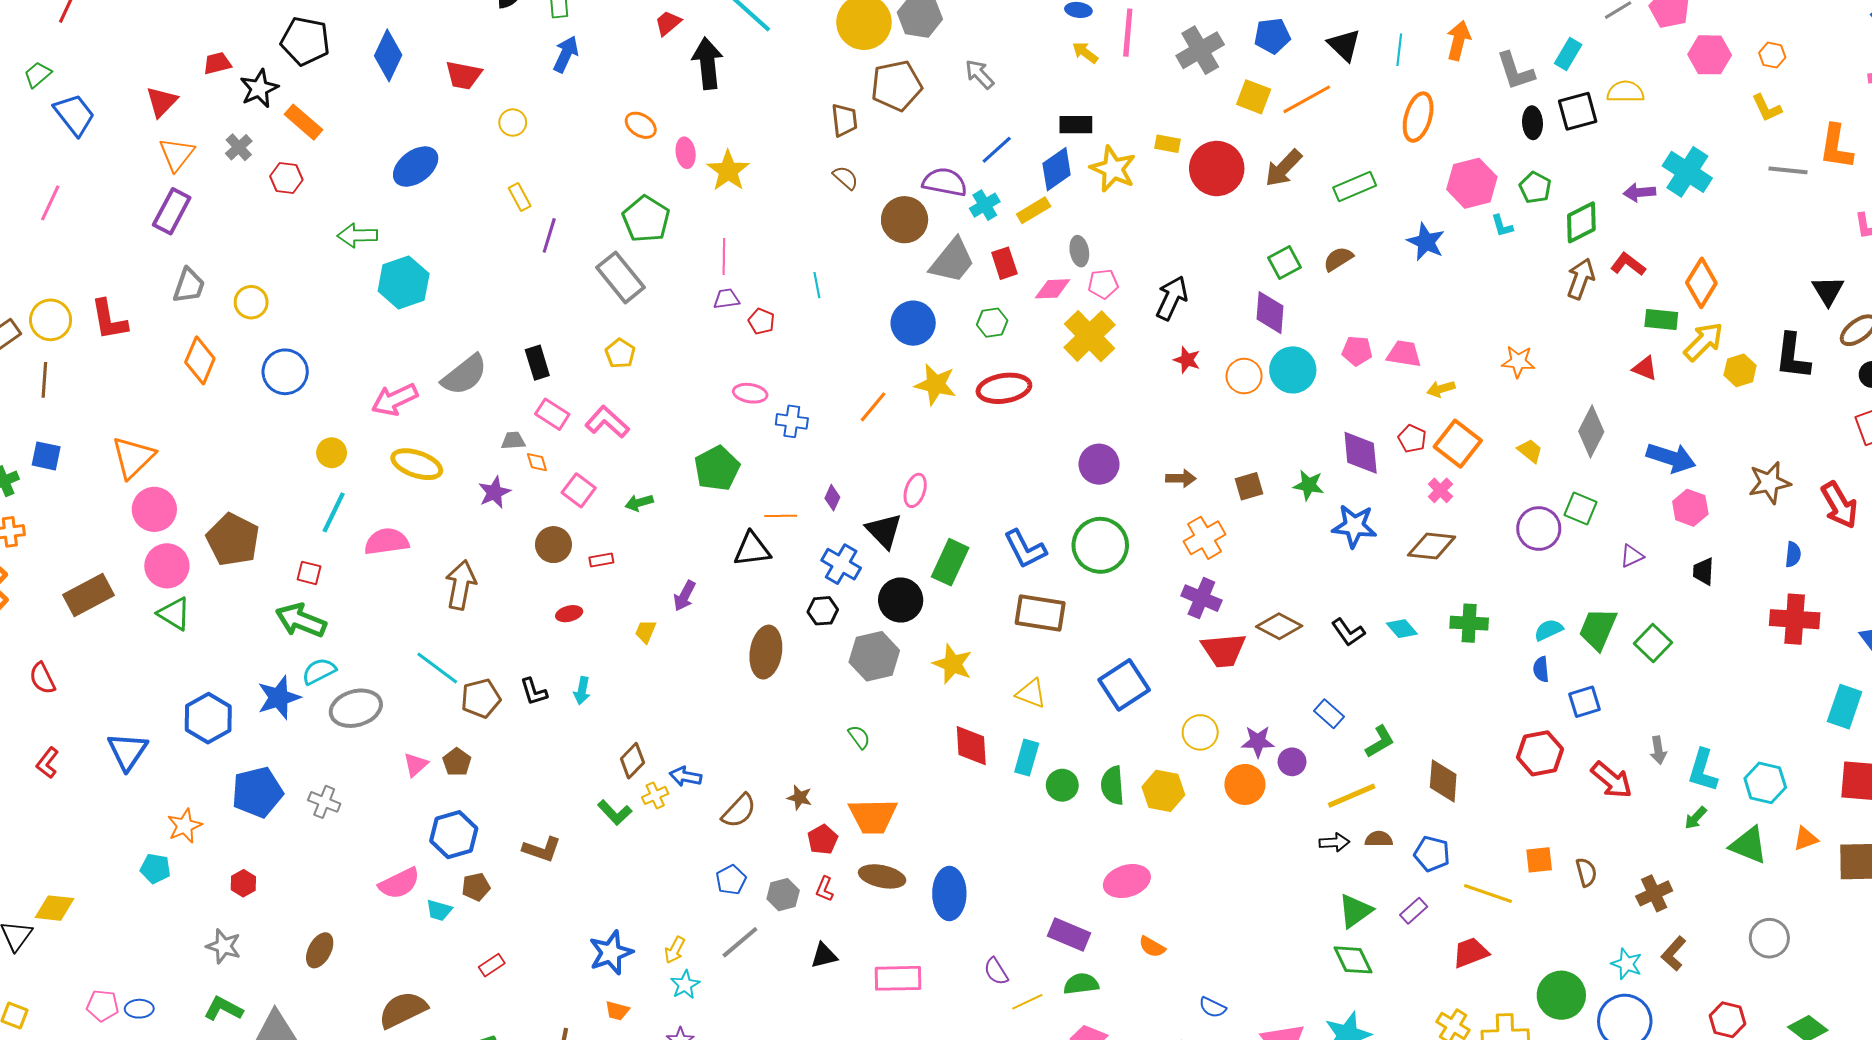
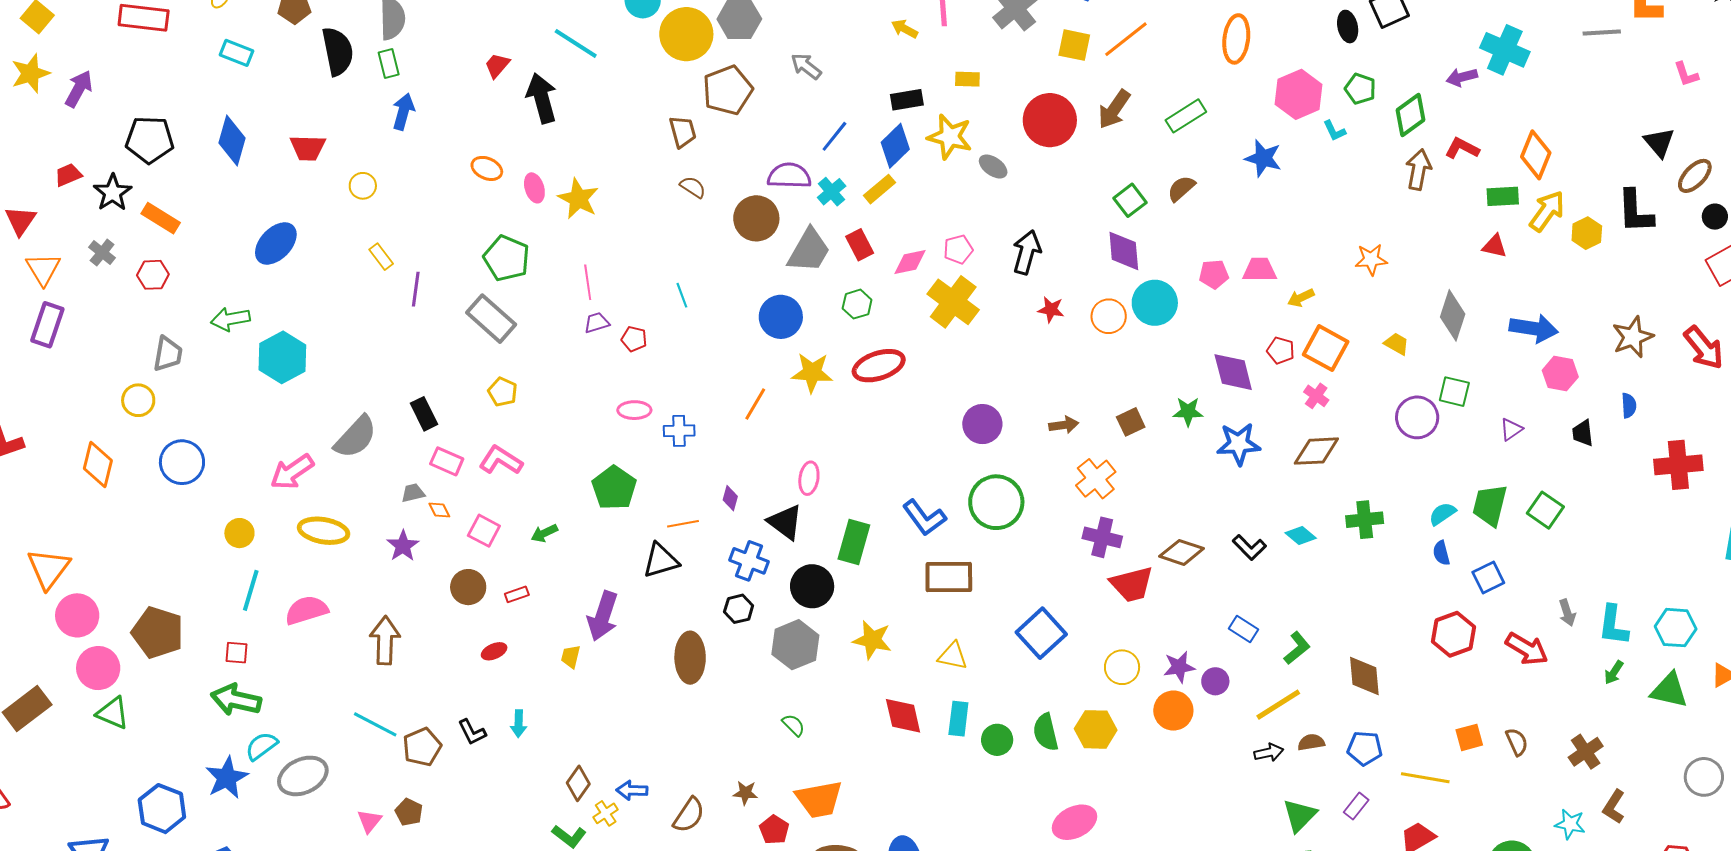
yellow rectangle: (1168, 144) -> (967, 79), moved
gray ellipse: (1079, 251) -> (993, 166), moved, turned -36
gray trapezoid: (189, 286) -> (168, 354), moved
blue semicircle: (1793, 554) -> (1629, 406), moved
purple arrow: (685, 596) -> (603, 616), size x1.6

